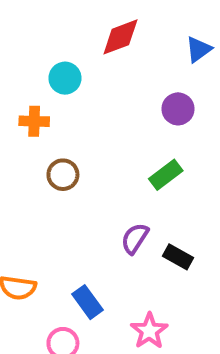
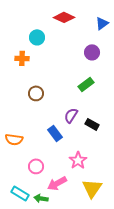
red diamond: (120, 37) -> (64, 17), turned 45
brown circle: (63, 175) -> (36, 93), moved
blue rectangle: (88, 302) -> (55, 133), moved

